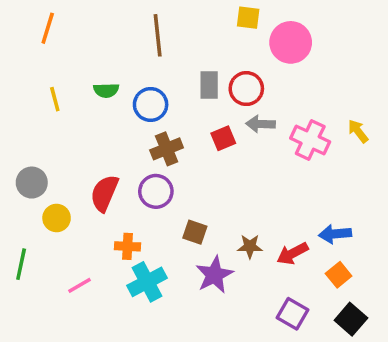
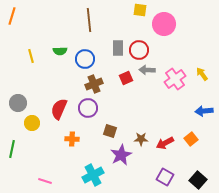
orange line: (48, 28) -> (12, 16), moved
pink cross: (310, 140) -> (175, 79), turned 30
blue arrow: (335, 234) -> (204, 111), moved
orange square: (339, 275) -> (191, 139), moved
cyan cross: (147, 282) -> (93, 175), moved
pink line: (80, 285) -> (45, 181), moved, turned 48

